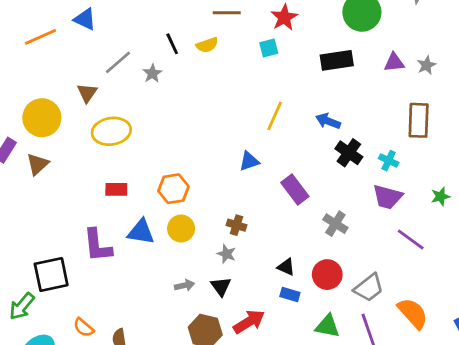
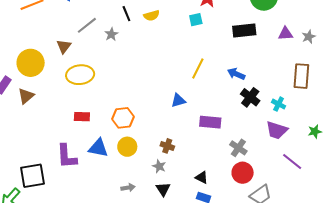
purple rectangle: (295, 189) -> (210, 122), turned -50
red circle: (327, 275) -> (243, 173), moved
black triangle: (221, 286) -> (163, 189), moved

